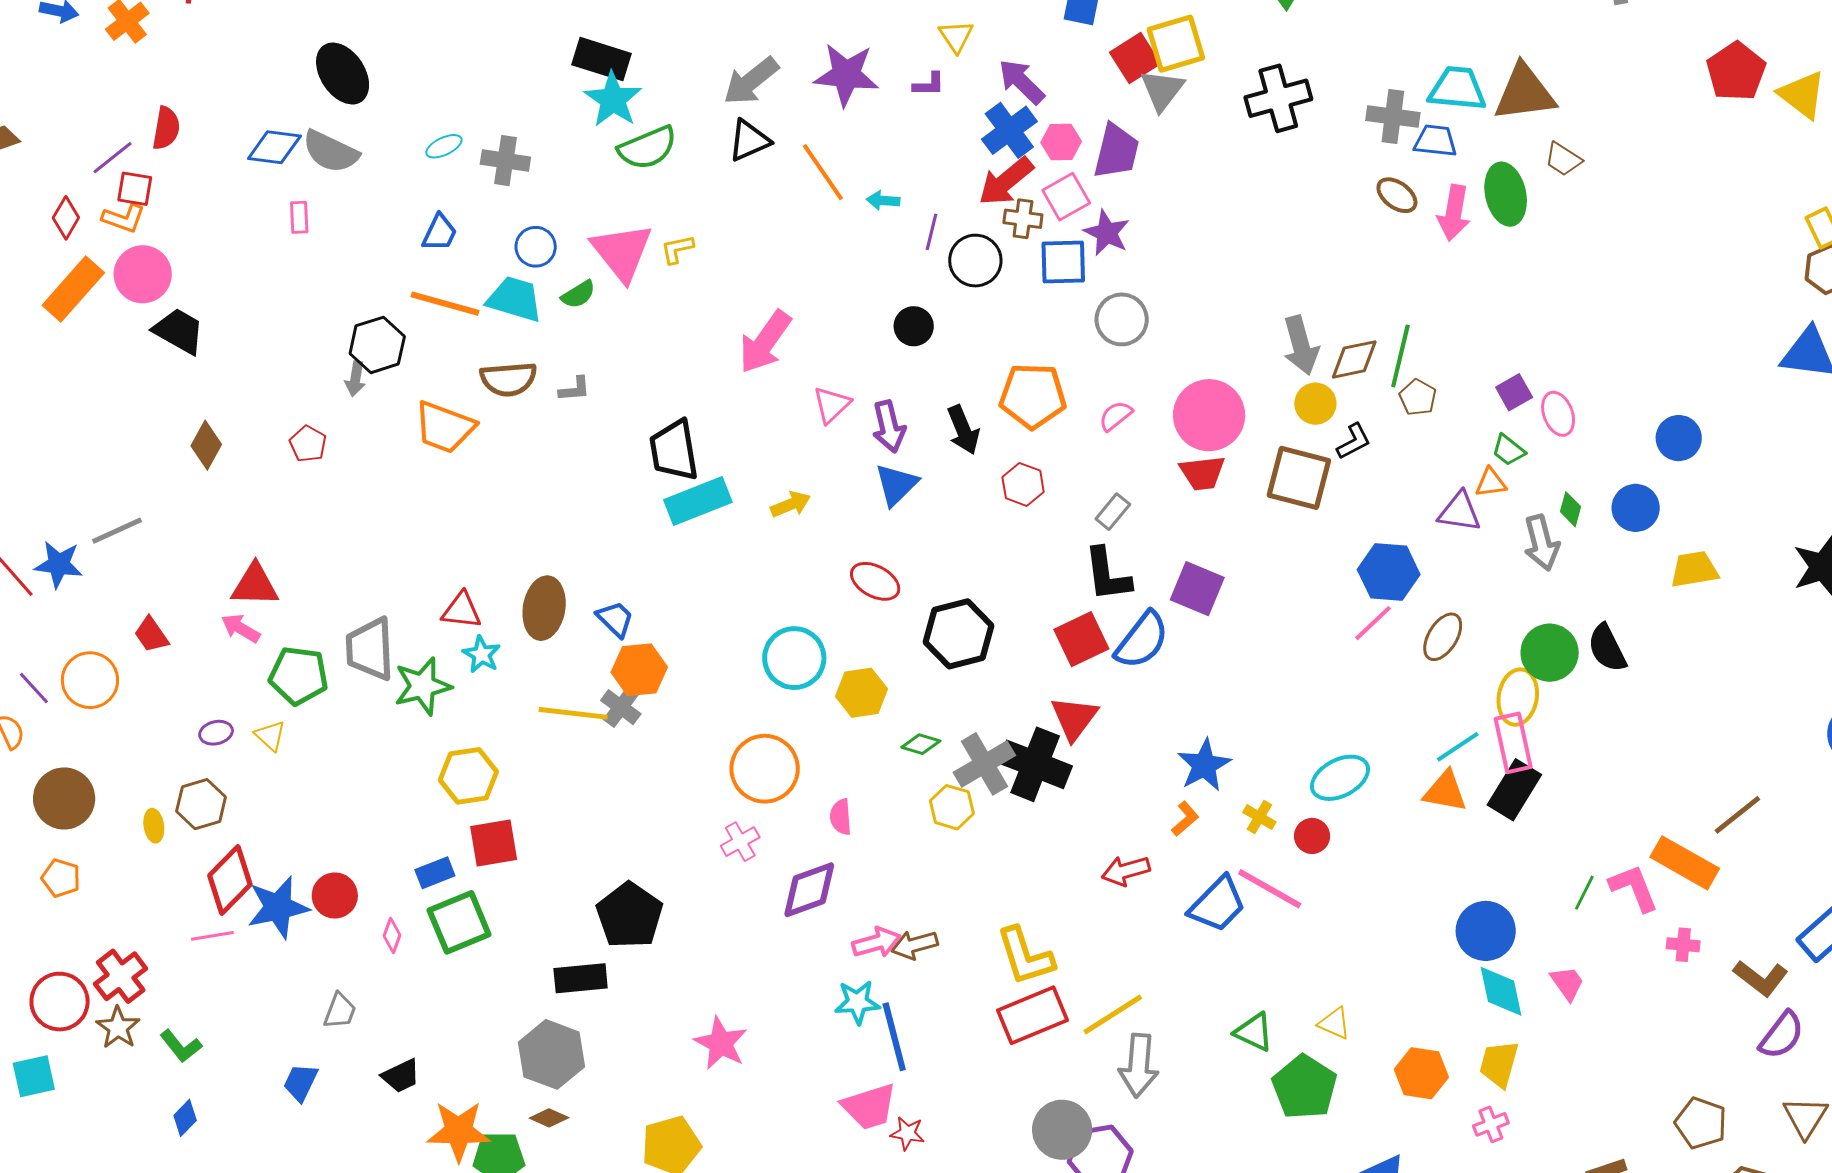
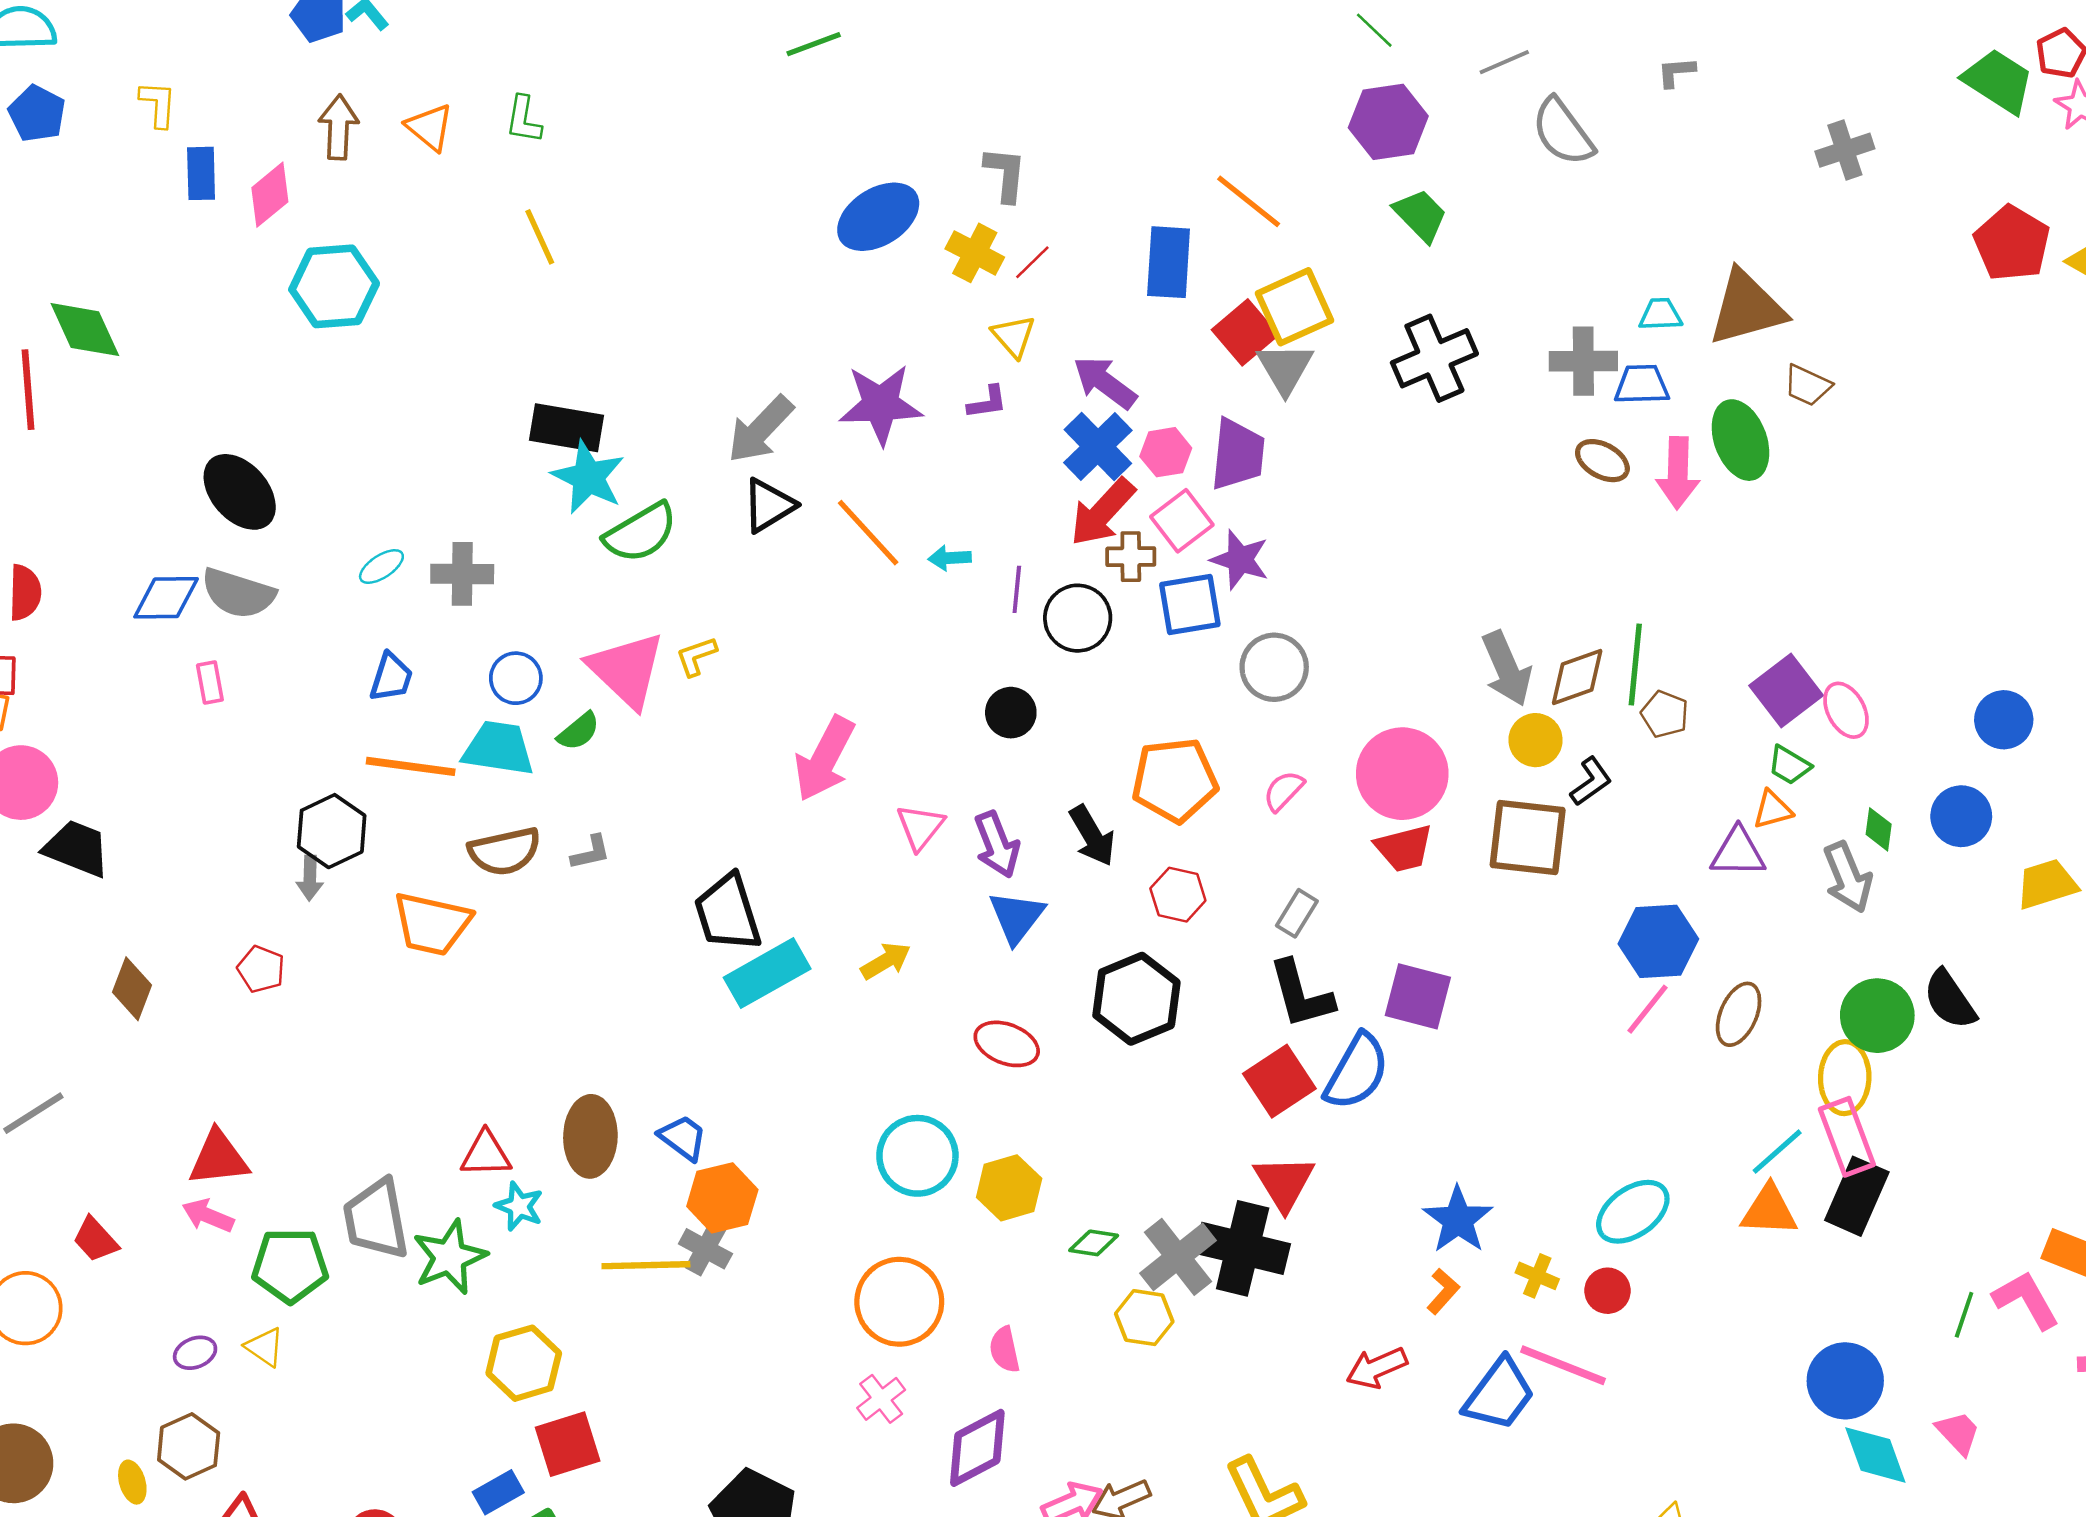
cyan trapezoid: (1457, 89) -> (1660, 314), size x0.6
purple square: (1514, 392) -> (1786, 691), size x1.5
black hexagon: (959, 634) -> (1136, 999), moved

